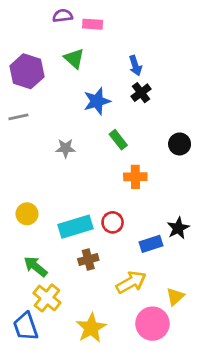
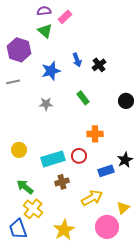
pink rectangle: (93, 24) -> (65, 17), turned -48
green triangle: (74, 58) -> (45, 31), moved
blue arrow: (135, 66) -> (77, 60), moved
blue star: (97, 101) -> (51, 71), moved
orange cross: (135, 177) -> (95, 134), moved

